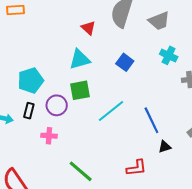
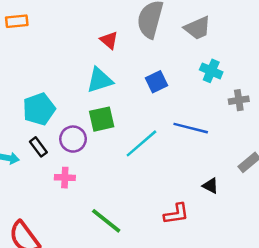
blue square: (125, 62) -> (157, 82), turned 30
black rectangle: (29, 111) -> (38, 147), turned -49
blue line: (151, 120) -> (191, 128), moved, turned -48
black triangle: (165, 147) -> (211, 186), turned 48

